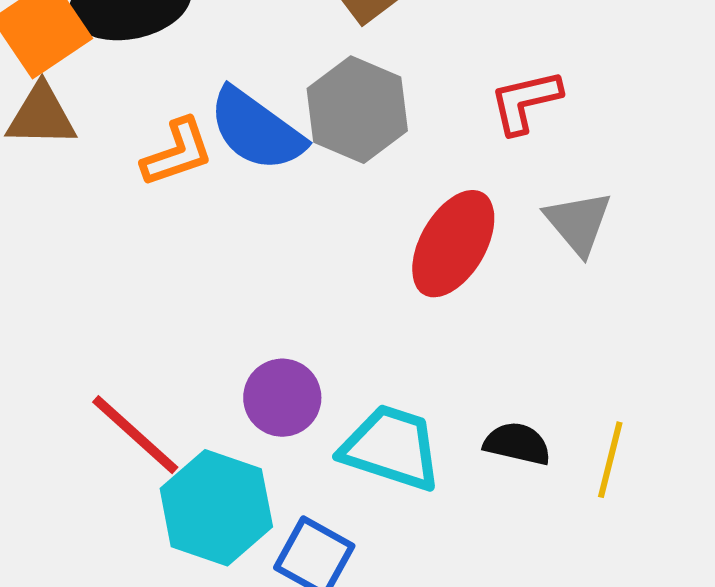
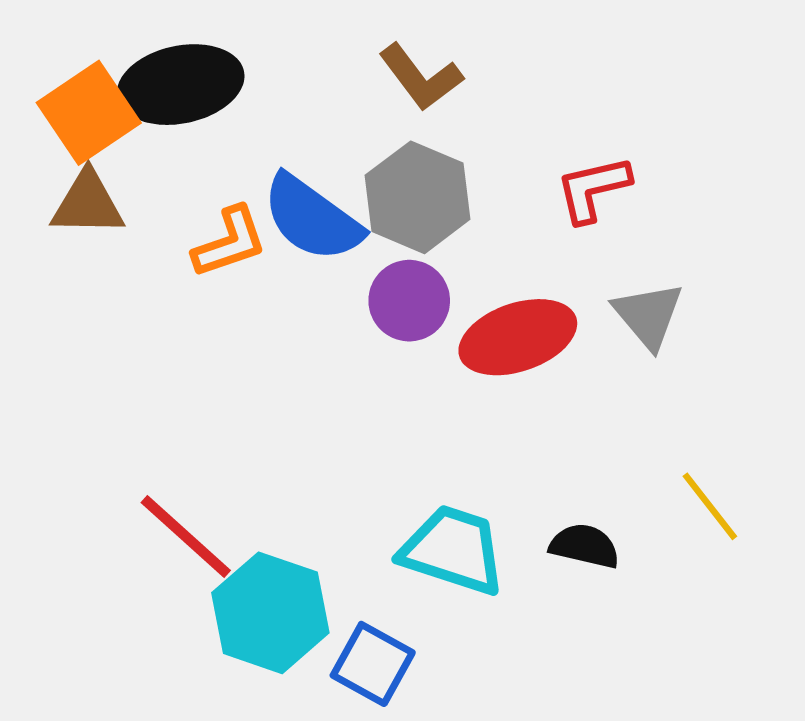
red ellipse: (453, 244) -> (518, 337), turned 41
purple circle: (282, 398) -> (409, 301), moved
yellow line: (610, 460) -> (710, 506), moved, turned -52

